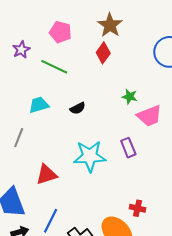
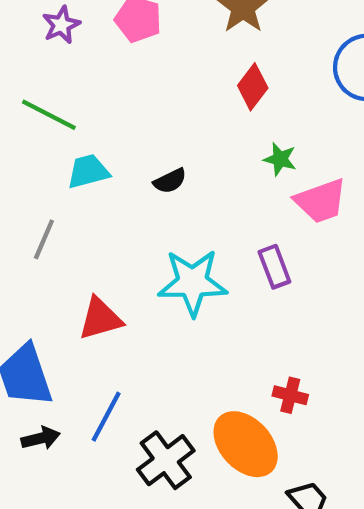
purple star: (21, 50) -> (61, 25), moved
red diamond: (103, 53) -> (253, 87), moved
green line: (54, 67) -> (49, 115), moved

